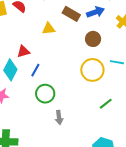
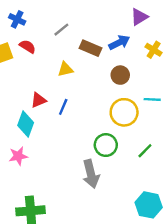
blue line: (35, 70) -> (63, 107), moved
green circle: (45, 94) -> (106, 145), moved
gray arrow: (59, 117) -> (91, 174), size x1.6

